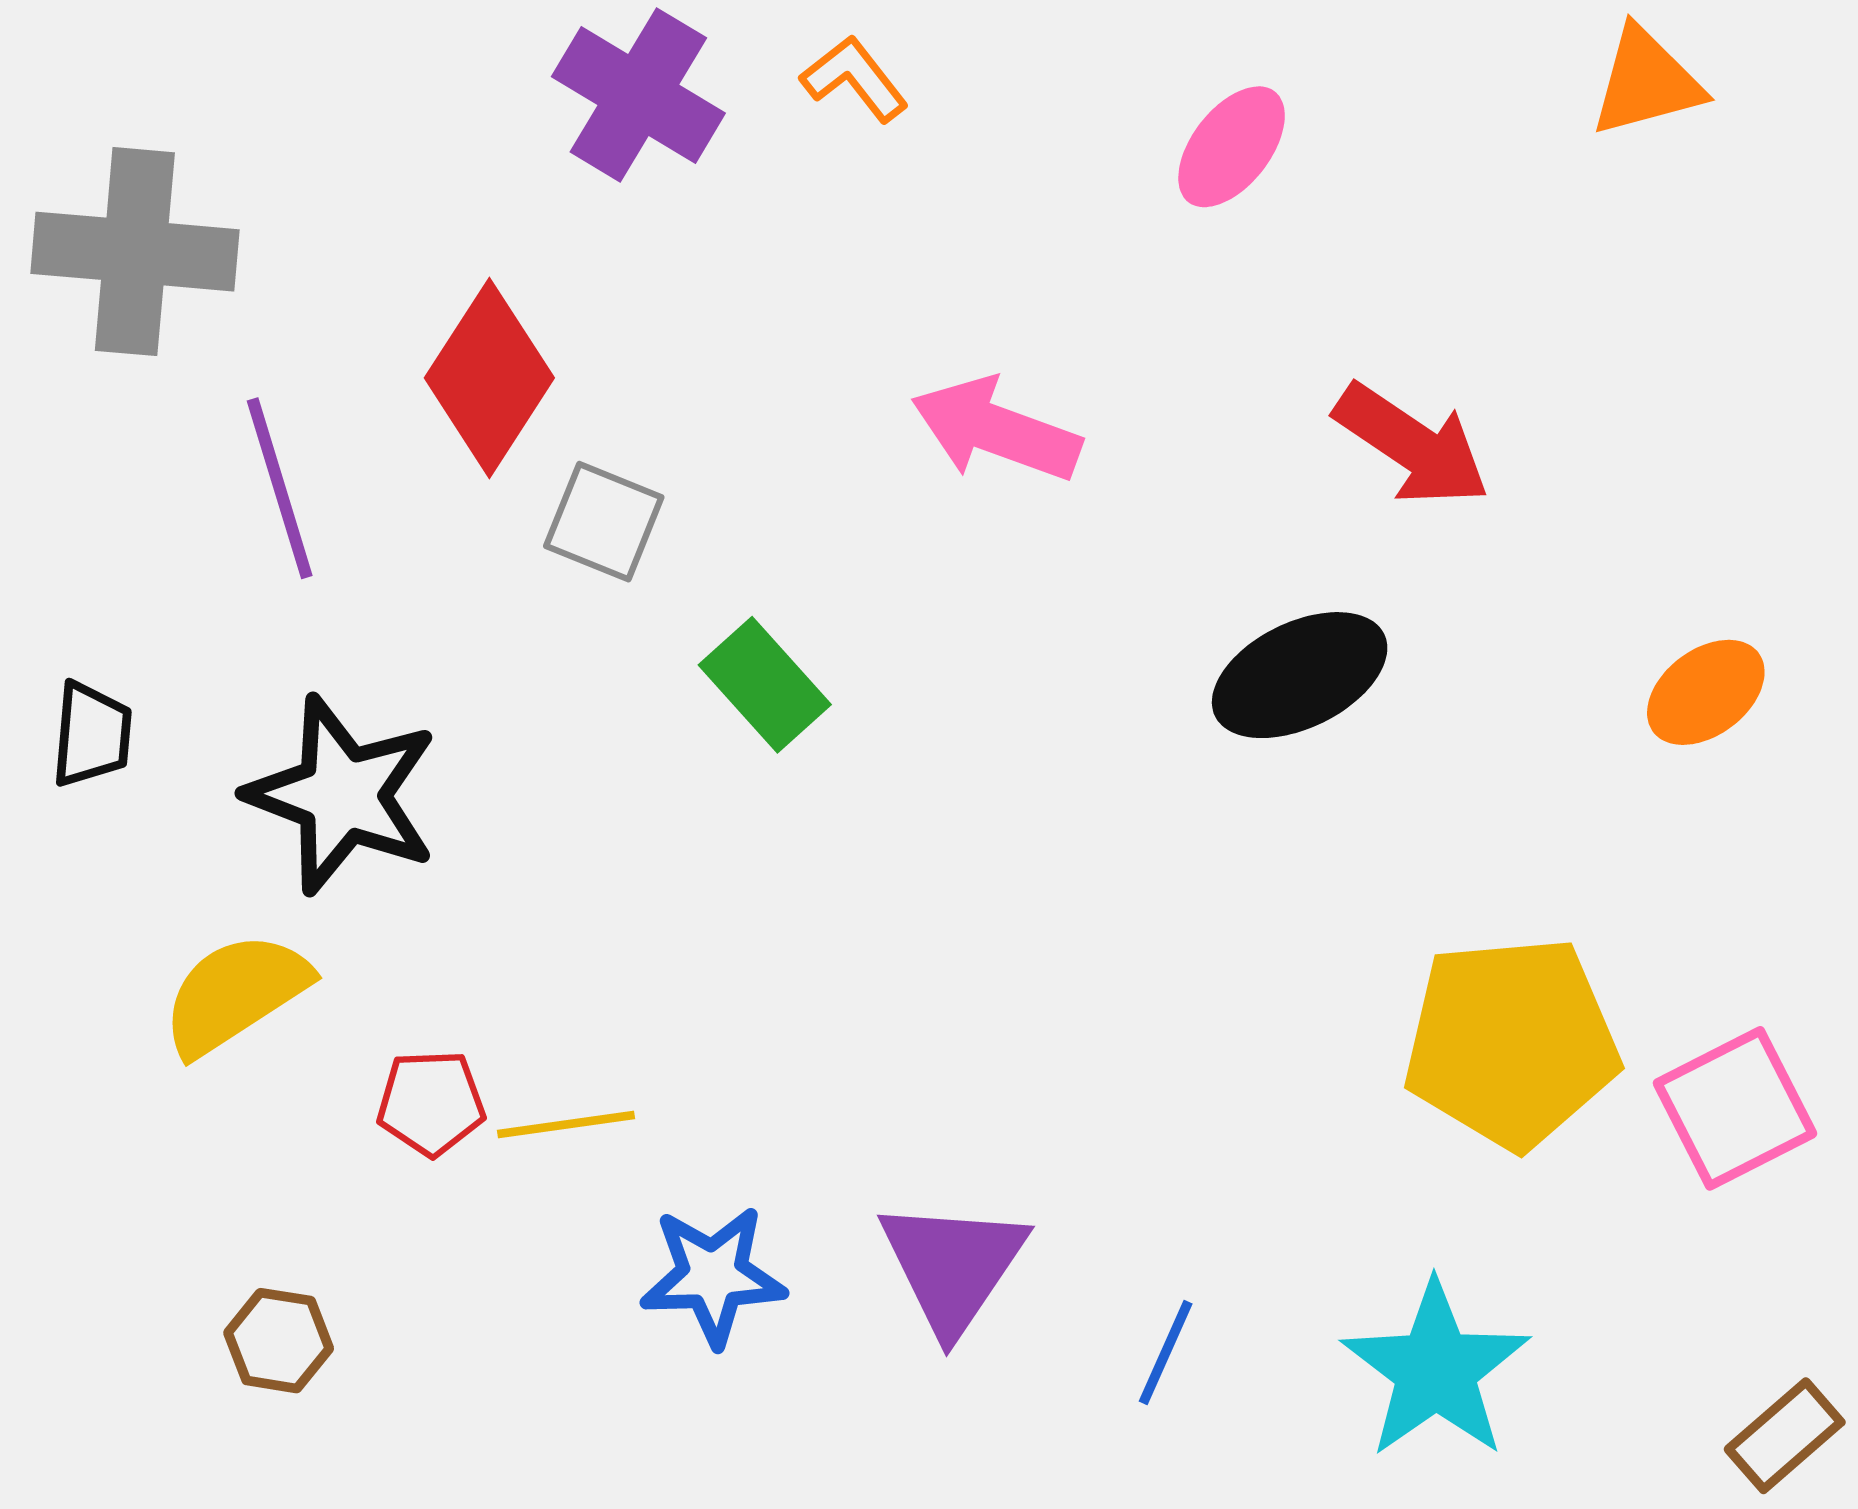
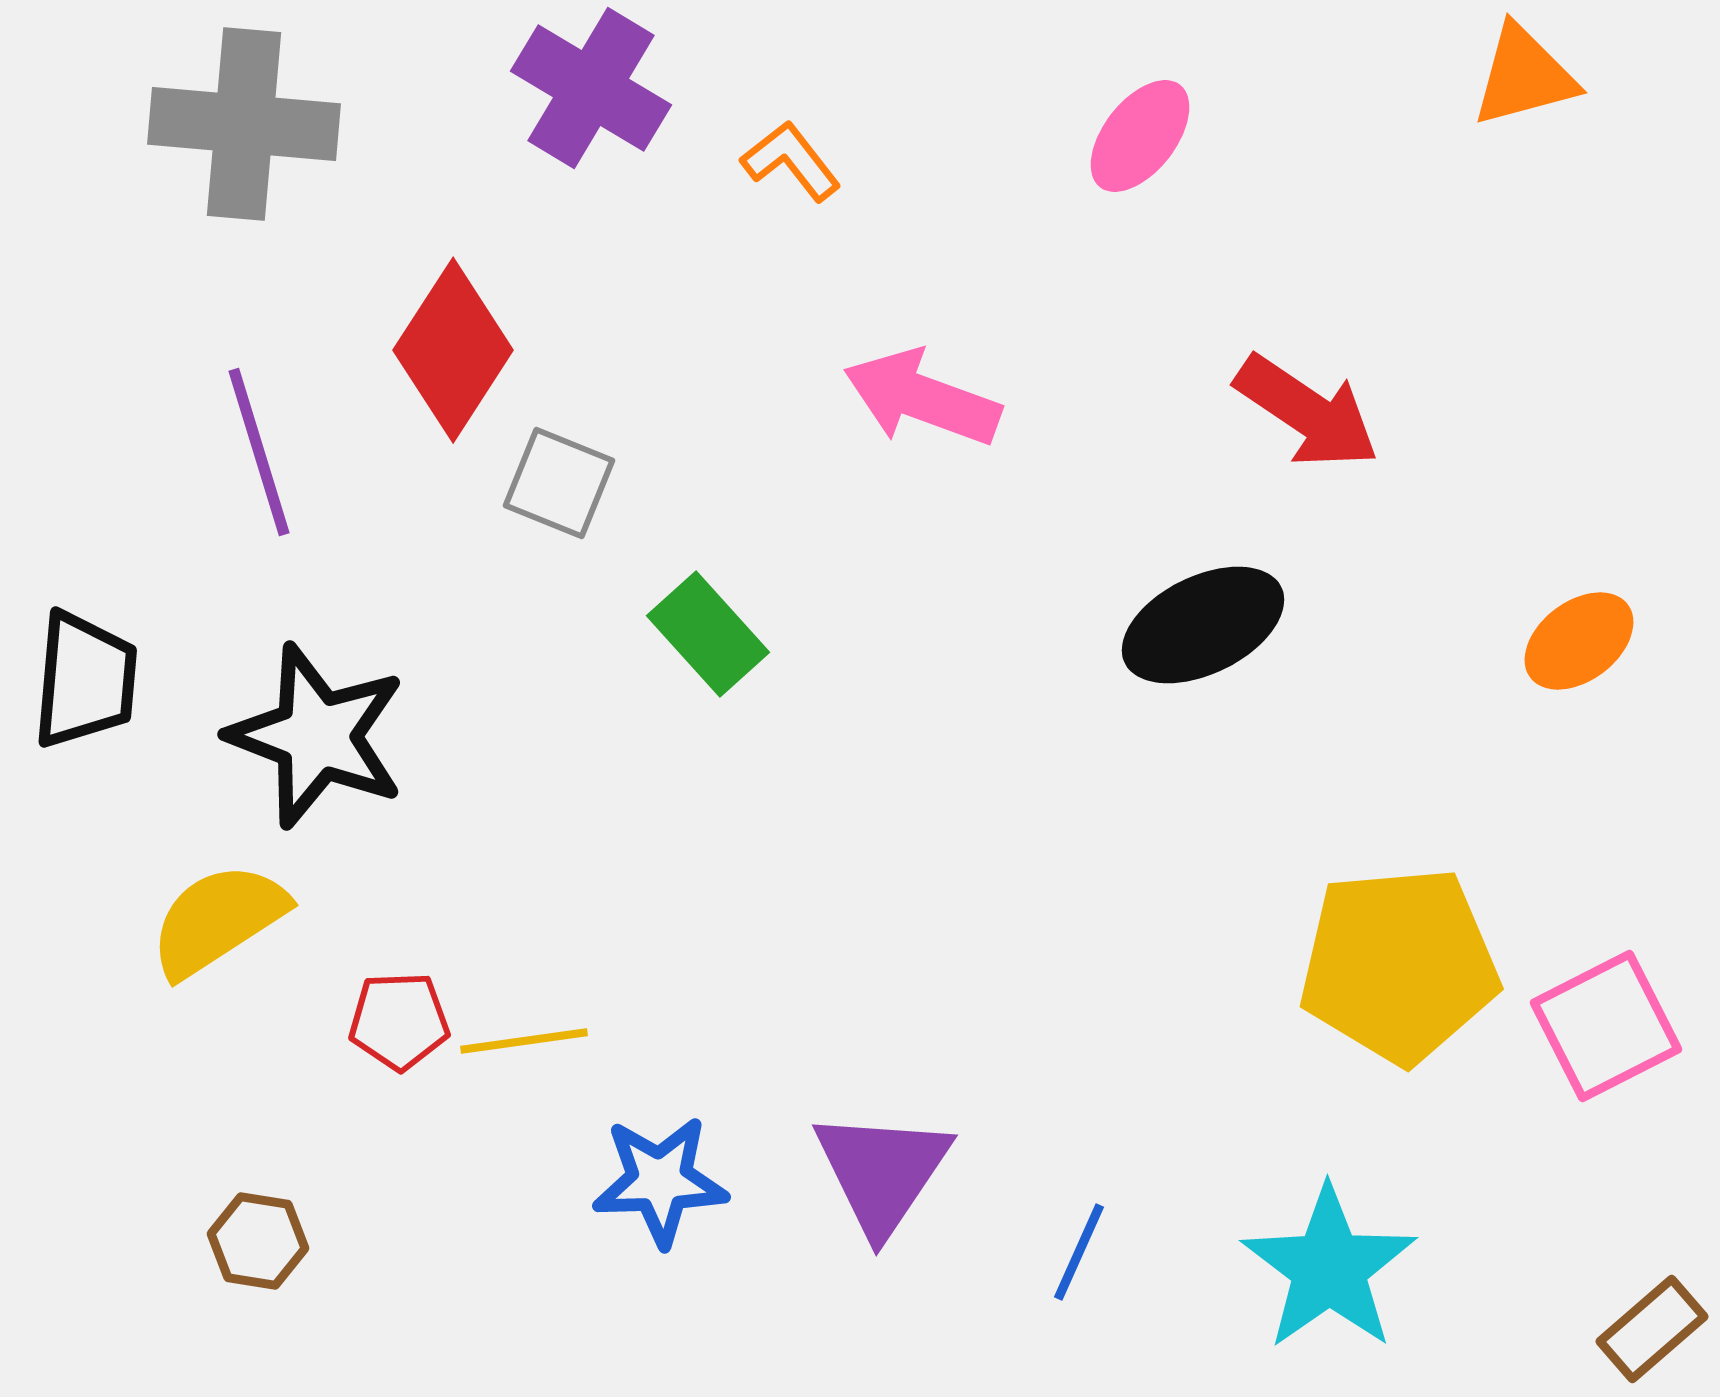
orange L-shape: (854, 79) -> (791, 161), moved
gray cross: (135, 252) -> (244, 124), moved
black trapezoid: (92, 735) -> (85, 680), size x1.4

